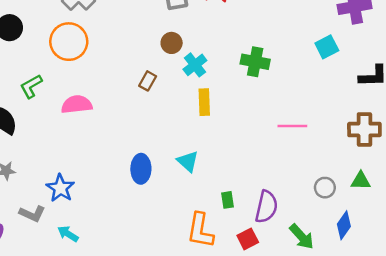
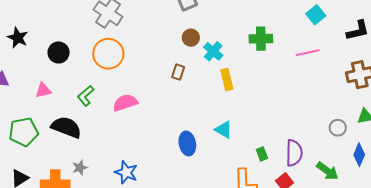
pink line: (292, 126) -> (308, 53), moved

